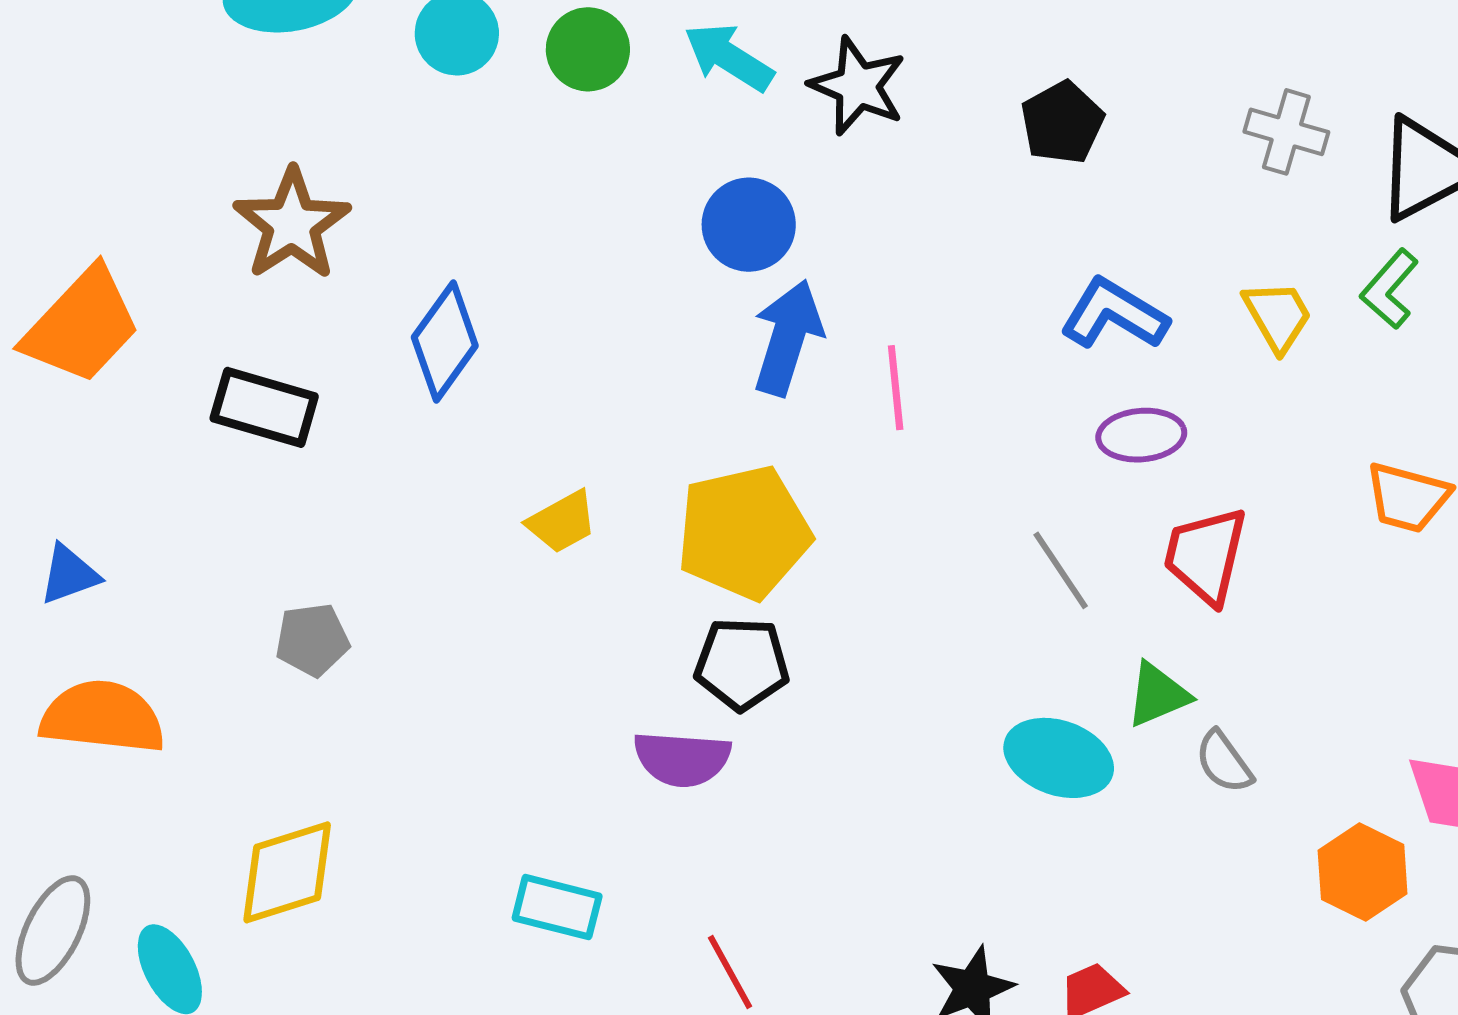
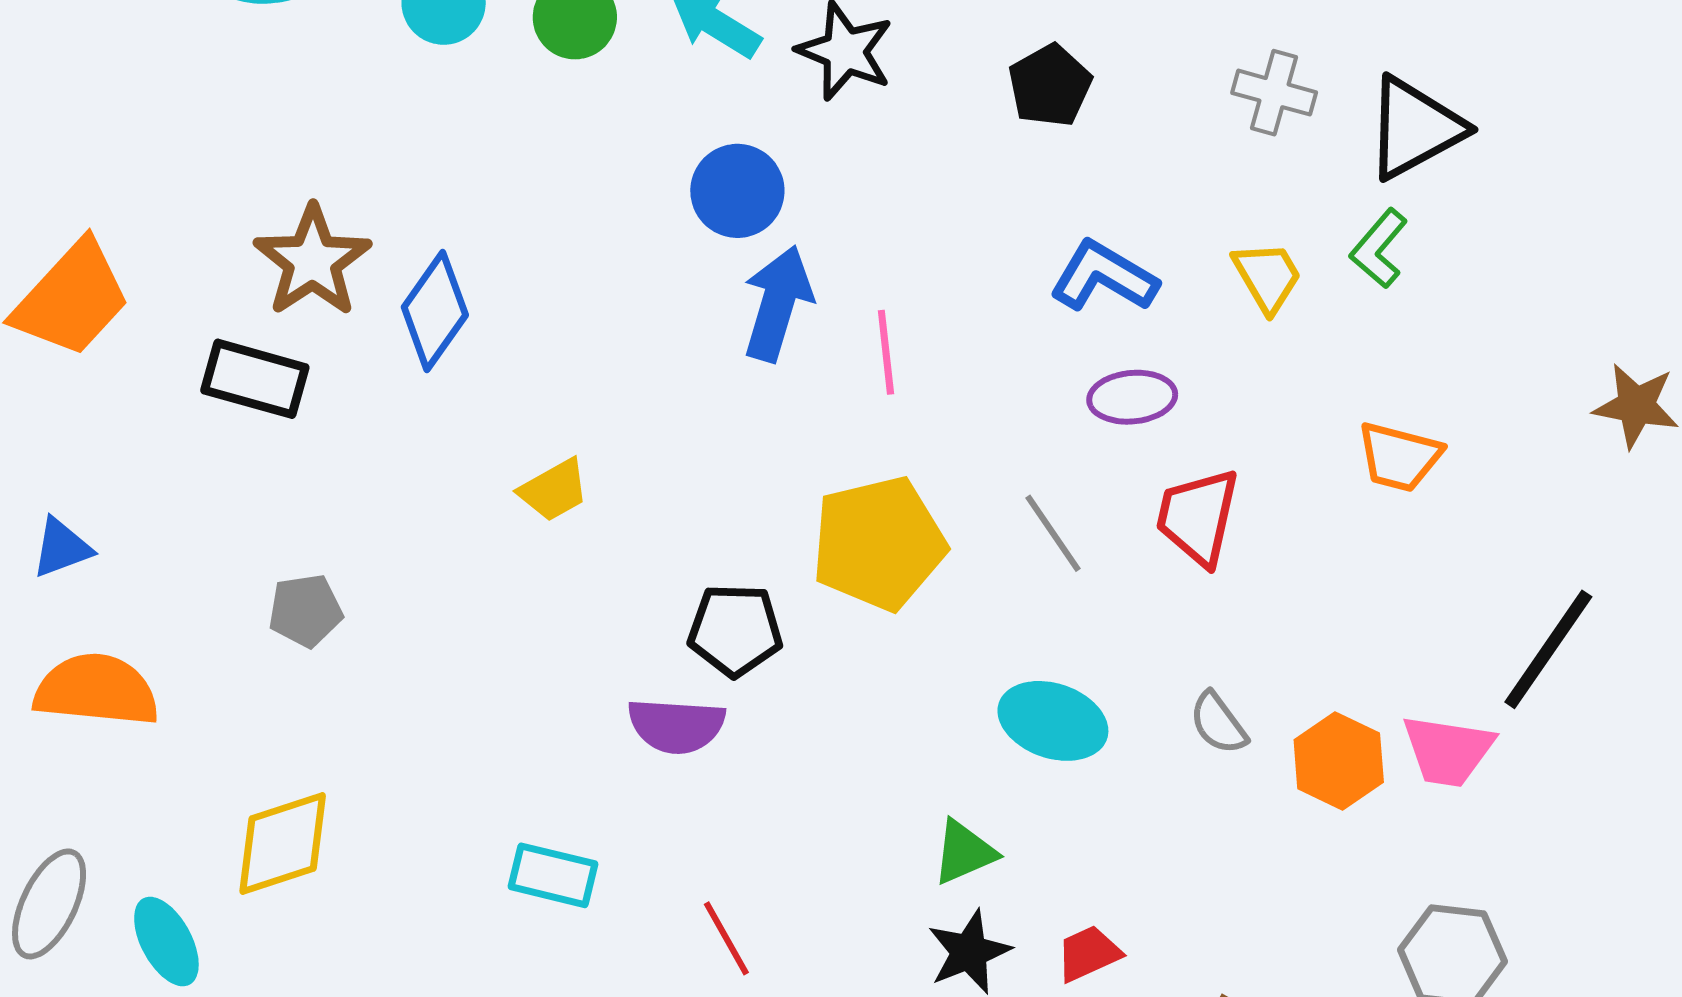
brown star: (292, 224) -> (312, 261), moved
yellow pentagon: (744, 532) -> (879, 543), moved
green triangle: (1158, 695) -> (964, 852), moved
orange hexagon: (1363, 872) -> (1339, 761), moved

